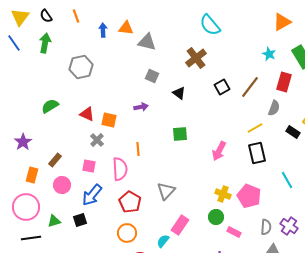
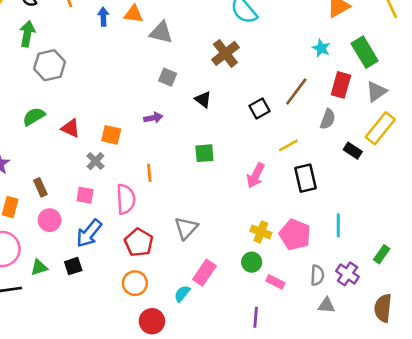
gray hexagon: (81, 67) -> (50, 65), moved
black square: (222, 87) -> (260, 109), moved
red triangle: (87, 114) -> (71, 128), moved
yellow line: (255, 128) -> (288, 145), moved
brown rectangle: (55, 160) -> (40, 187), turned -64
cyan line: (287, 180) -> (338, 225), moved, turned 30

